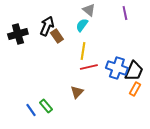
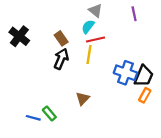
black arrow: (47, 26) -> (61, 59), moved
black cross: (18, 34) -> (19, 36), turned -36
red line: (89, 67) -> (95, 40), moved
blue line: (31, 110) -> (33, 118), turned -40

